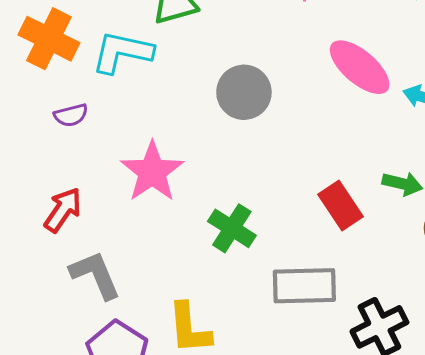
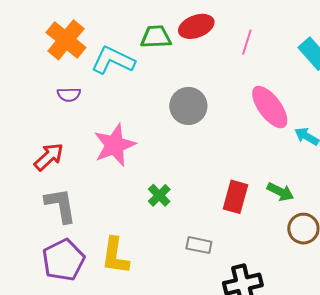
red rectangle: (340, 206) -> (236, 197), turned 36
green cross: (232, 228) -> (159, 195), size x0.7
gray rectangle: (304, 286) -> (199, 245), size x0.6

